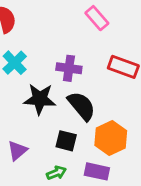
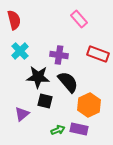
black square: (66, 141) -> (45, 101), moved
green arrow: (56, 173) -> (58, 130), moved

